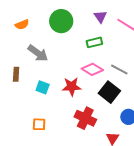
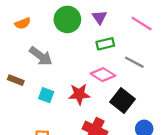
purple triangle: (100, 17) -> (99, 17), moved
gray line: (119, 69) -> (134, 62), moved
brown rectangle: (16, 74) -> (16, 80), turned -72

